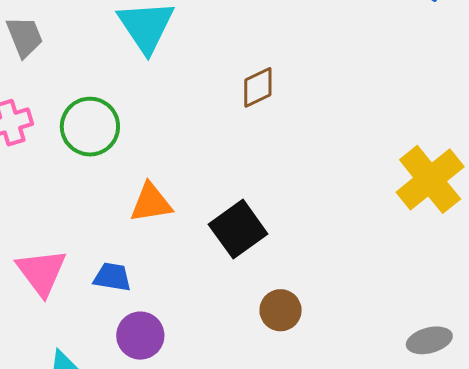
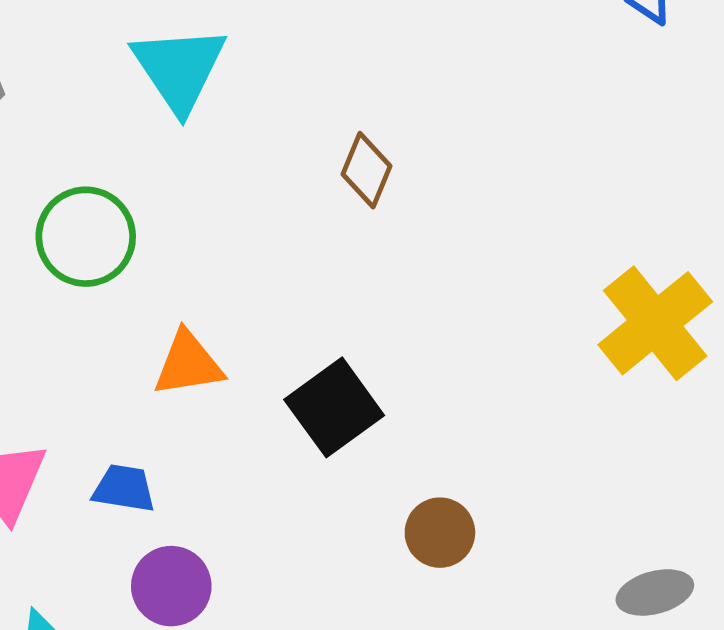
brown diamond: (258, 87) -> (366, 170), turned -42
brown circle: (281, 310) -> (440, 533), moved

